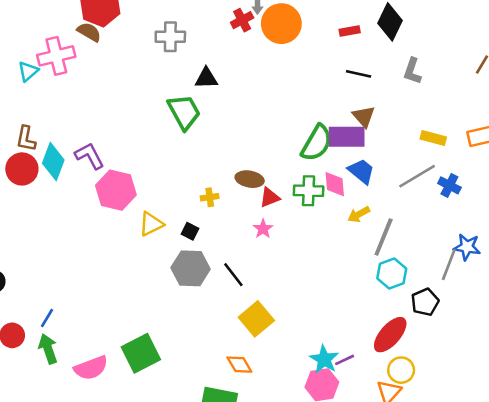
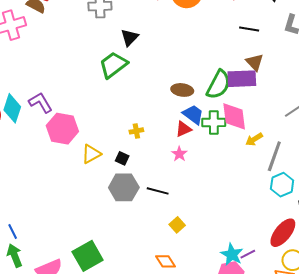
black triangle: (206, 78) -> (130, 38), turned -42
green trapezoid: (184, 112) -> (113, 65), turned -96
blue trapezoid: (361, 171) -> (193, 115), moved
brown ellipse: (250, 179) -> (182, 90), moved
pink diamond: (335, 184) -> (234, 116), size x1.4
black line: (233, 275) -> (158, 191), turned -35
blue line: (47, 318) -> (13, 231), turned -56
yellow square: (256, 319) -> (177, 225), size x0.6

